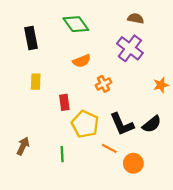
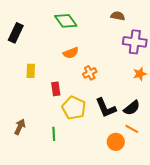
black rectangle: (31, 38) -> (16, 33), moved, turned 36
purple cross: (130, 48) -> (135, 42), moved, turned -30
orange line: (109, 148) -> (132, 129), moved

